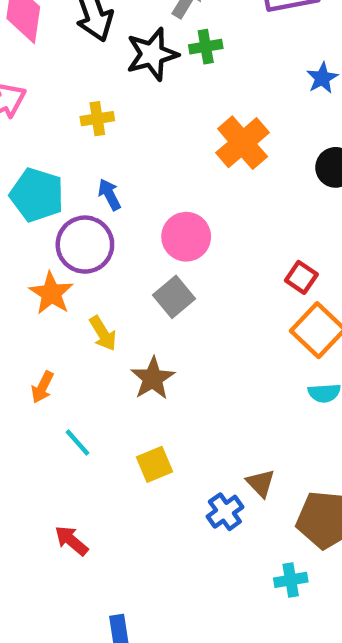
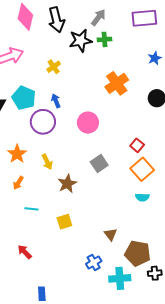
yellow cross: (97, 119) -> (54, 67), turned -32
orange star: (51, 293) -> (17, 154), moved
gray square: (174, 297) -> (99, 163), moved
cyan line: (77, 443) -> (31, 209), turned -48
blue cross: (225, 512) -> (94, 263), moved
cyan cross: (291, 580) -> (120, 278), size x1.5

